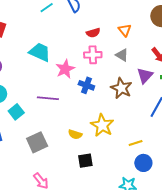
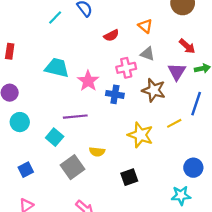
pink cross: (93, 55) -> (126, 68), moved
cyan square: (16, 112) -> (55, 137), moved
yellow semicircle: (75, 134) -> (97, 152), moved
yellow line: (136, 143) -> (174, 123), moved

